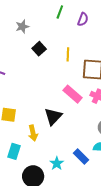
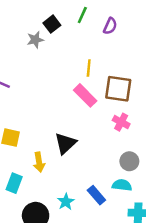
gray star: (22, 27) -> (35, 40), moved
black square: (39, 49) -> (52, 24), moved
pink rectangle: (73, 94) -> (85, 95), moved

